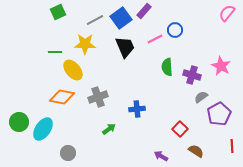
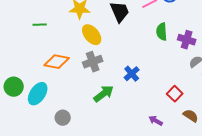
green line: (55, 52) -> (40, 25), moved
yellow ellipse: (73, 70) -> (92, 35), moved
blue cross: (137, 109) -> (132, 74), turned -35
green arrow: (109, 129) -> (104, 94), size x1.5

